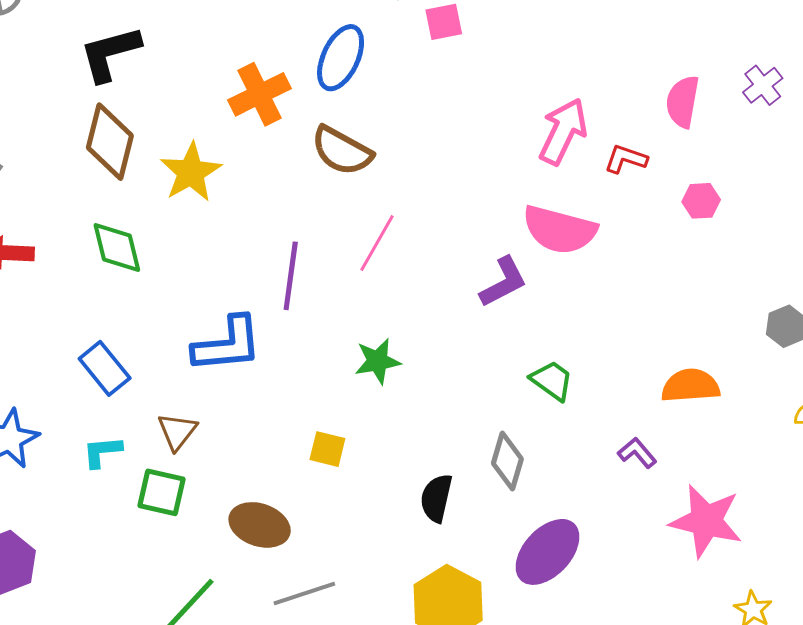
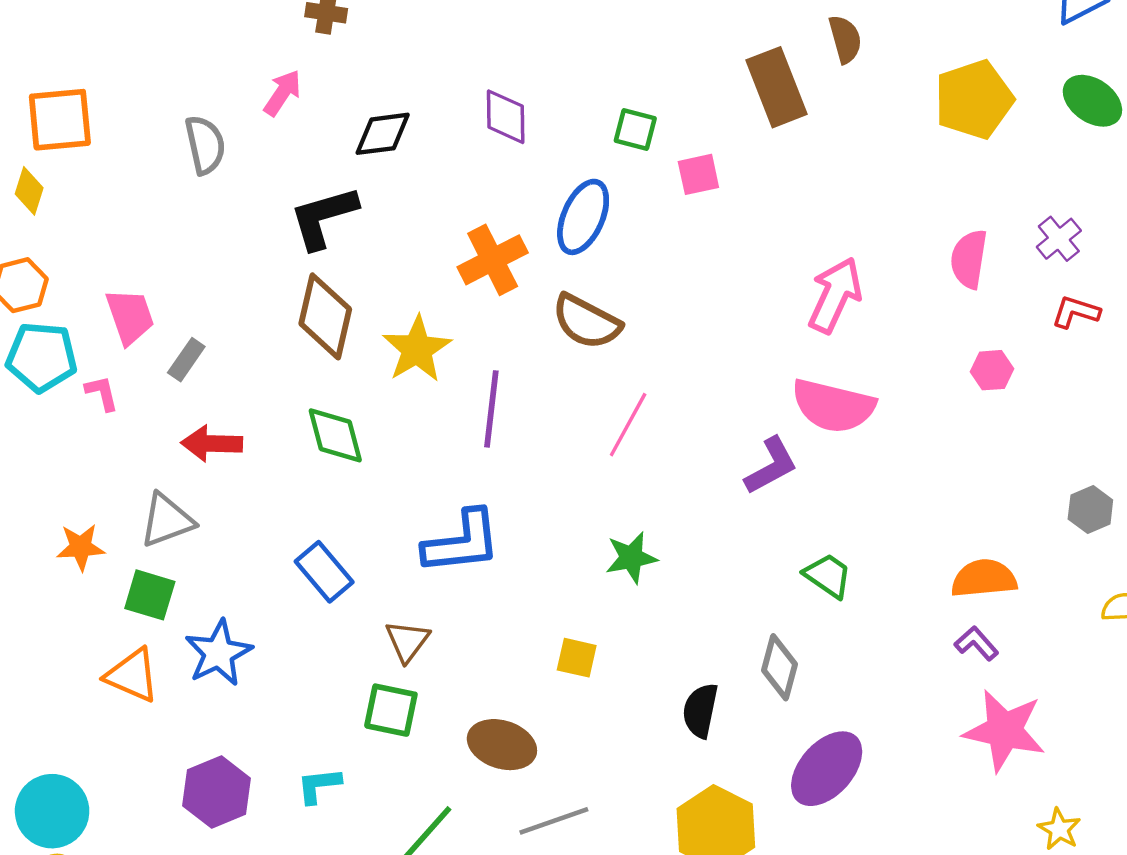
red L-shape: (626, 159) -> (1076, 312), moved
purple line: (291, 276) -> (491, 409), moved
cyan L-shape: (102, 452) -> (319, 785), moved
purple L-shape: (637, 453) -> (976, 643), moved

